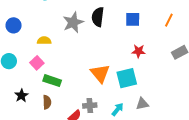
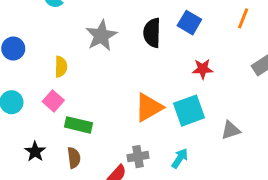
black semicircle: (98, 17) -> (152, 33), moved
blue square: (133, 19) -> (189, 23), turned 35
yellow semicircle: (44, 41) -> (61, 67), turned 96
orange triangle: (100, 73) -> (149, 107), turned 45
gray triangle: (142, 104) -> (231, 130), moved

